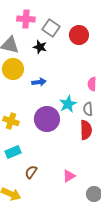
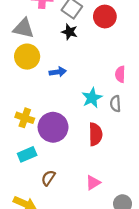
black star: (40, 47) -> (70, 32), moved
purple circle: (47, 119) -> (53, 127), moved
red semicircle: (86, 130) -> (95, 134), moved

